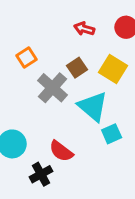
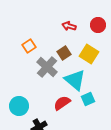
red semicircle: (61, 151) -> (62, 103), moved, turned 108

